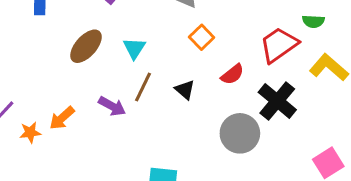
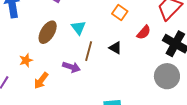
orange star: (30, 132) -> (26, 60), moved
gray circle: (240, 133) -> (167, 76), moved

